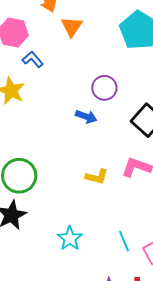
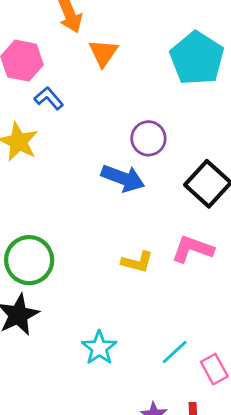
blue arrow: (86, 117) -> (123, 178), size x1.4
cyan line: (124, 241) -> (175, 352), turned 70

